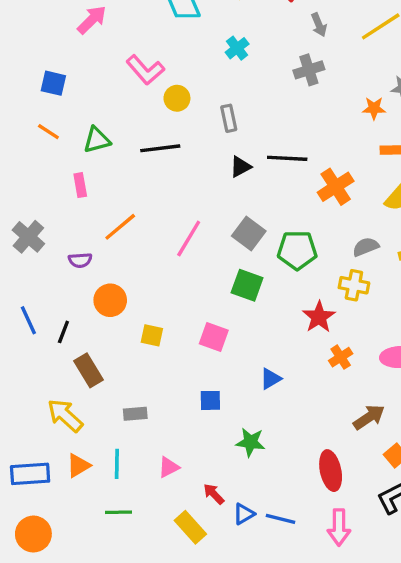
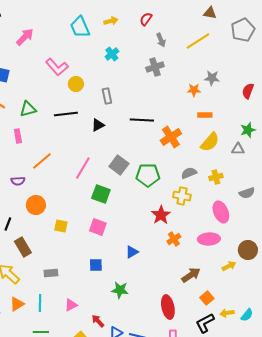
black triangle: (240, 167) -> (98, 125), moved
green square: (247, 285) -> (101, 194), moved

